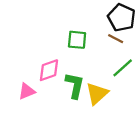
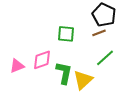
brown line: (116, 39) -> (99, 33), turned -48
pink triangle: (27, 91) -> (17, 66), moved

